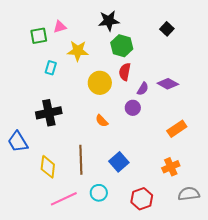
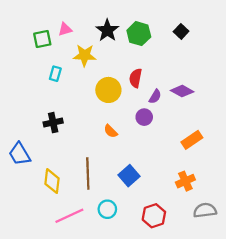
black star: (109, 21) -> (107, 30), moved, turned -30
green hexagon: (122, 46) -> (139, 34), moved
black cross: (49, 113) -> (53, 123), size x0.7

